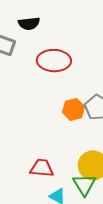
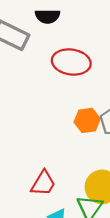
red trapezoid: (42, 168) -> (43, 183), turned 110

